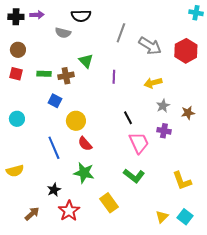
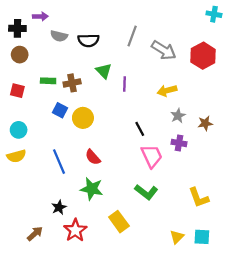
black semicircle: (81, 16) -> (88, 40), moved
black cross: (16, 17) -> (17, 28), moved
gray semicircle: (63, 33) -> (59, 36), moved
green triangle: (86, 61) -> (104, 71), moved
red square: (16, 74) -> (17, 91), moved
yellow circle: (76, 121) -> (83, 118), moved
yellow semicircle: (15, 171) -> (16, 156), moved
cyan square: (185, 217) -> (202, 237), turned -35

